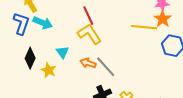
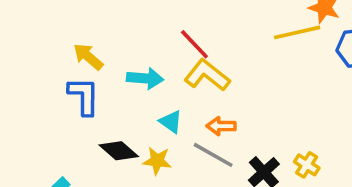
cyan arrow: (43, 23) -> (145, 78), moved
black diamond: (30, 58) -> (119, 151), turned -55
gray line: (106, 67) -> (213, 155), moved

